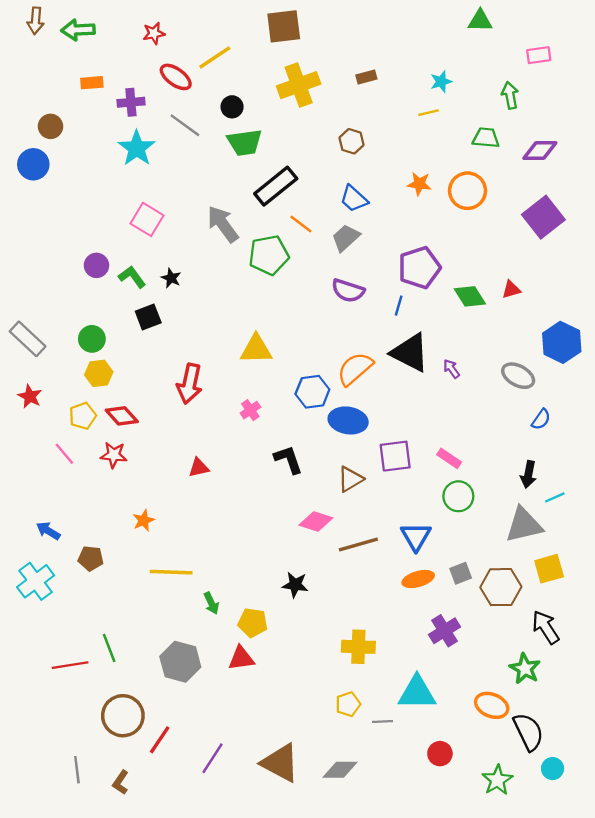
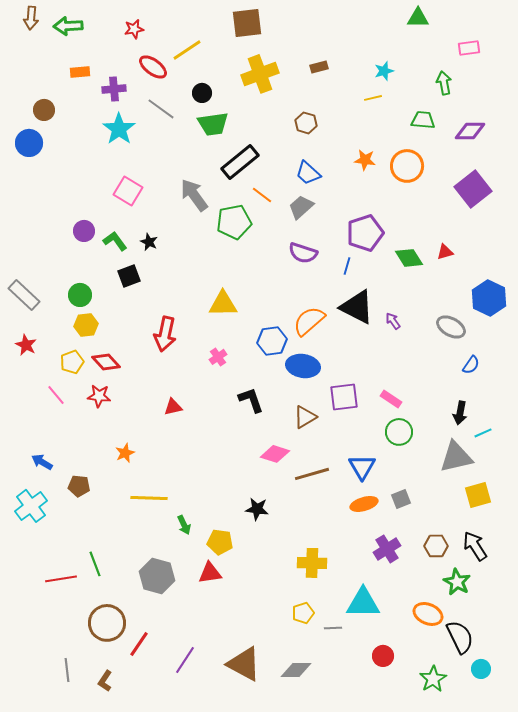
brown hexagon: (501, 587) -> (436, 546), moved, size x0.7

